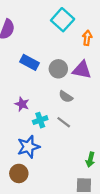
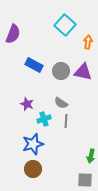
gray semicircle: (66, 97) -> (61, 103), moved
gray line: (64, 122) -> (66, 121), turned 56
brown circle: (19, 173) -> (33, 169), moved

